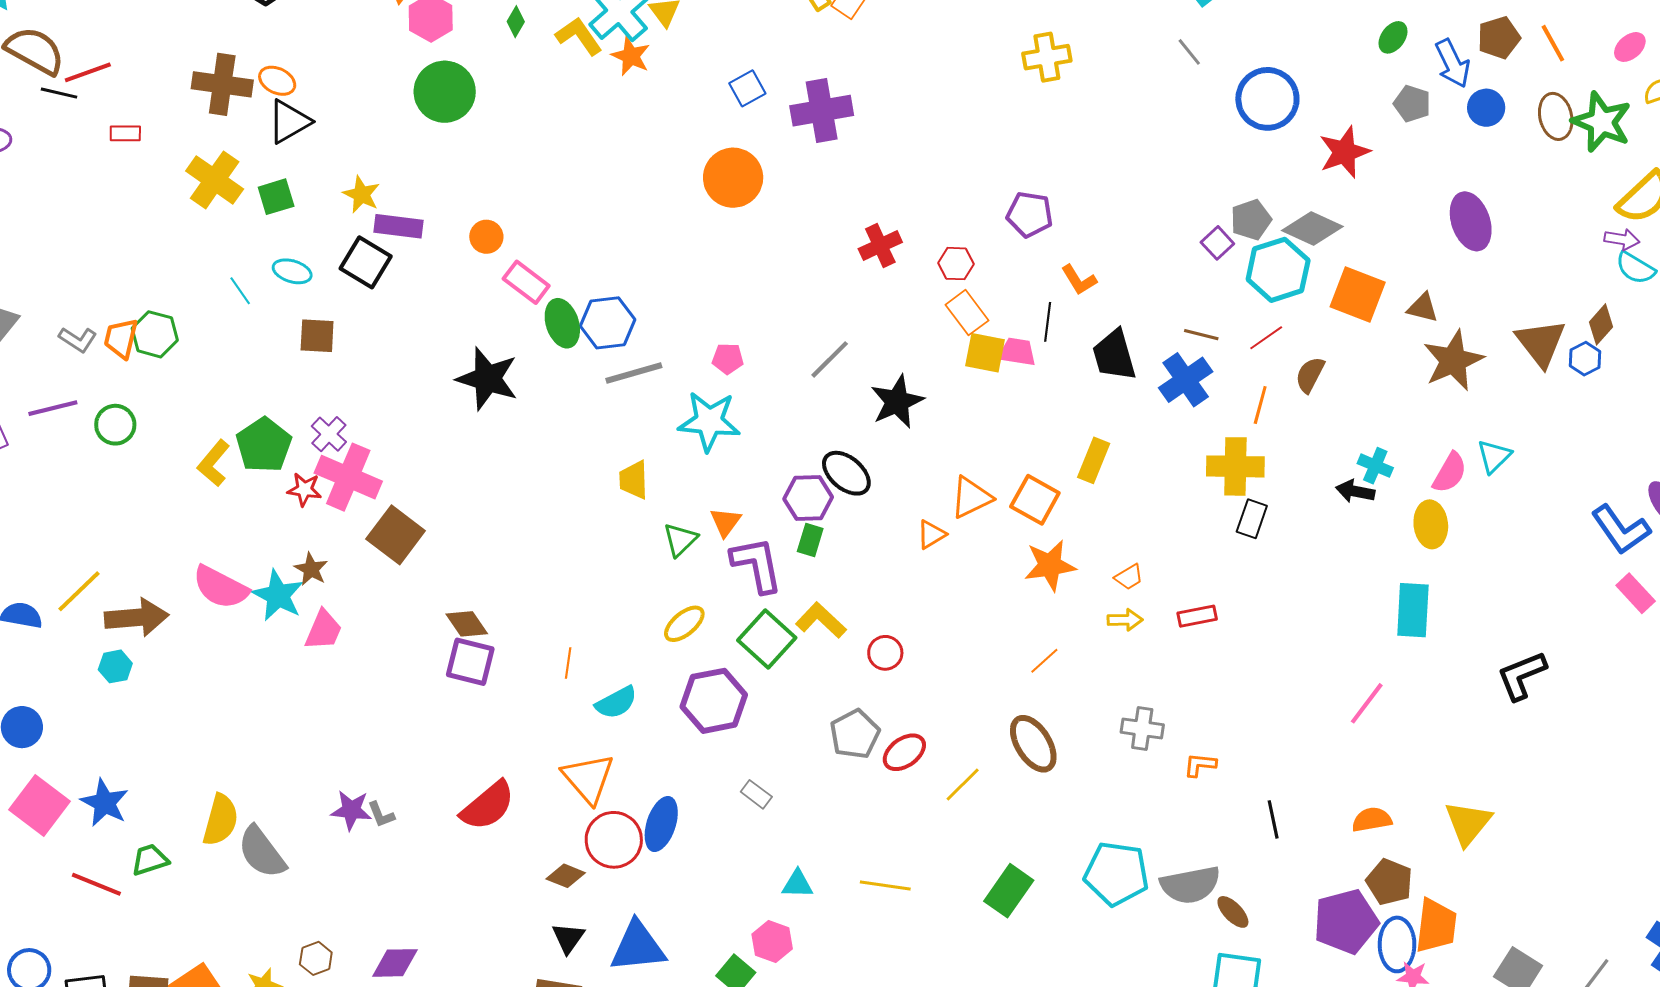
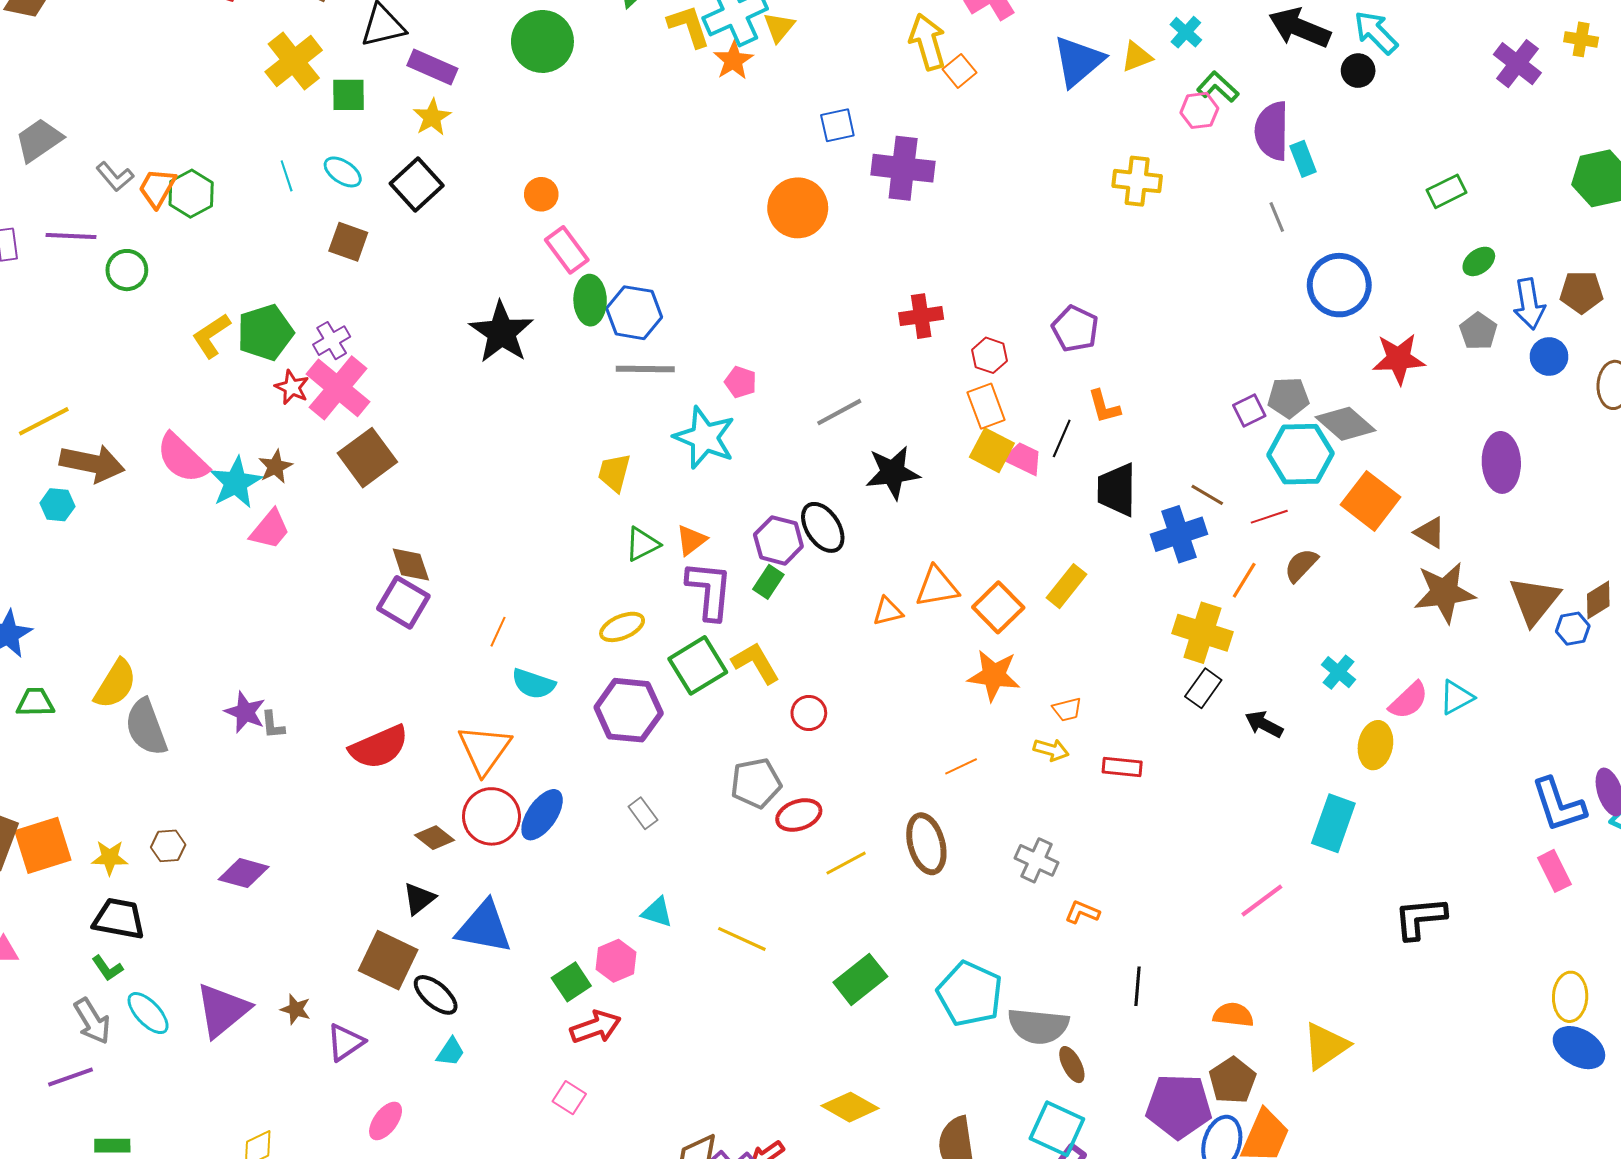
purple rectangle: (398, 226) -> (432, 67), moved
black arrow: (1355, 491) -> (1264, 724), moved
cyan semicircle: (616, 703) -> (533, 684), turned 30

